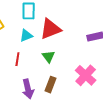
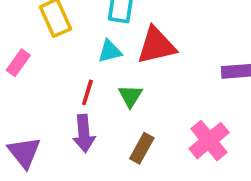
green triangle: (48, 57) -> (130, 96), moved
purple arrow: (28, 89) -> (84, 134), moved

